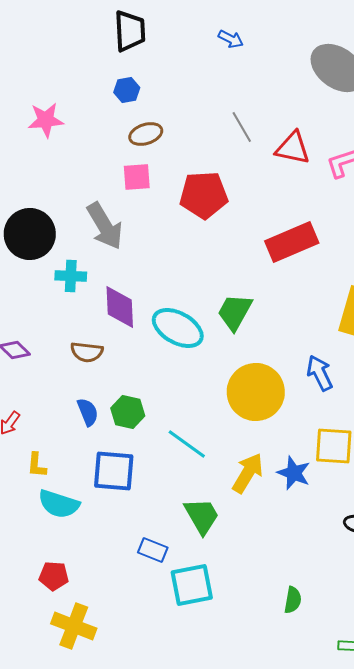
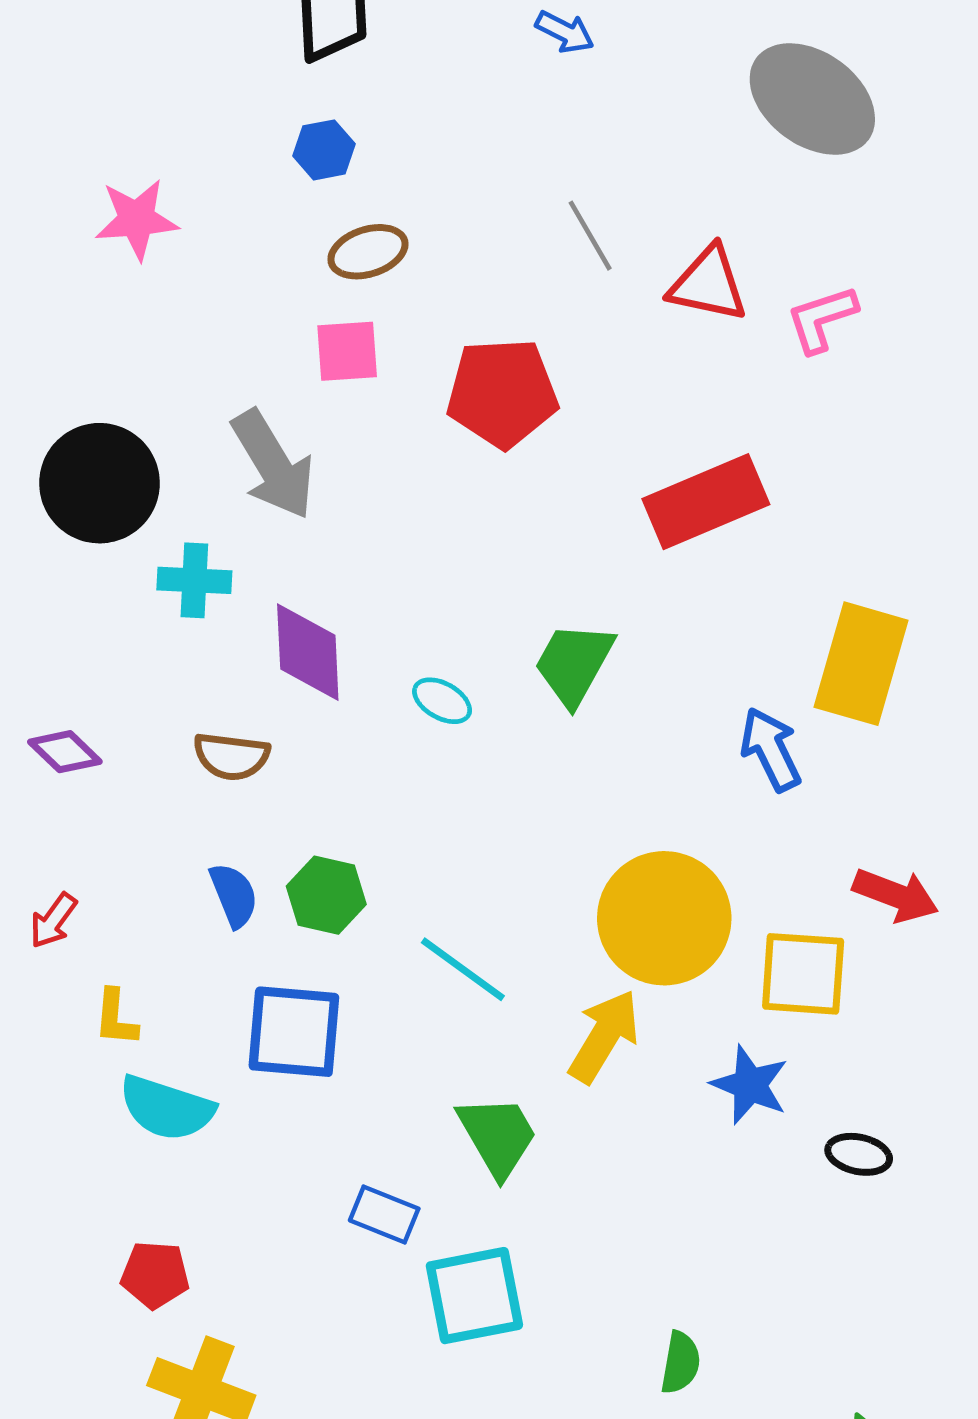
cyan ellipse: (178, 328) -> (442, 701), size x0.5
blue arrow: (320, 373) -> (771, 749), moved
yellow circle: (256, 392) -> (664, 918), moved
blue star: (294, 473) -> (750, 1085), moved
green semicircle: (293, 600) -> (680, 1363), moved

